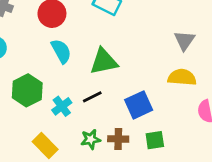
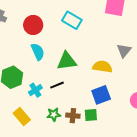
yellow semicircle: (182, 77) -> (102, 67), moved
blue square: (139, 105) -> (101, 95), moved
green square: (155, 140) -> (91, 115), moved

